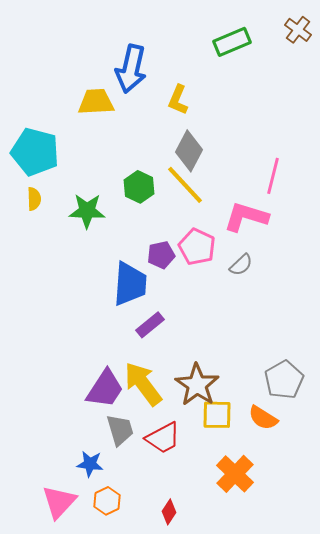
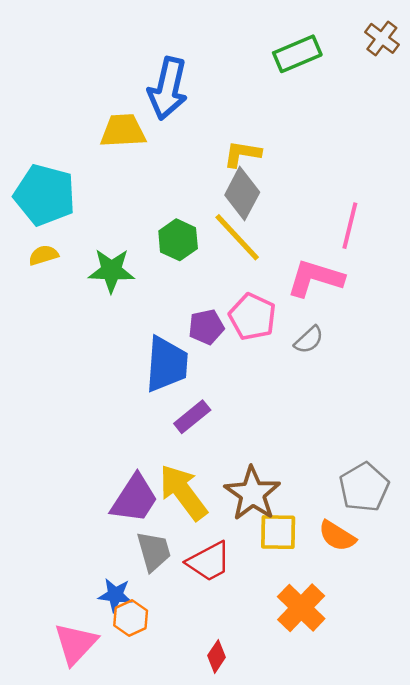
yellow L-shape: (178, 100) -> (242, 154), moved, turned 76
yellow semicircle: (34, 199) -> (43, 255), turned -105
orange hexagon: (107, 501) -> (131, 618), moved

